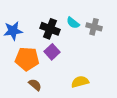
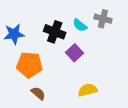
gray cross: (94, 27) -> (103, 19), moved
purple square: (52, 52) -> (74, 53), moved

